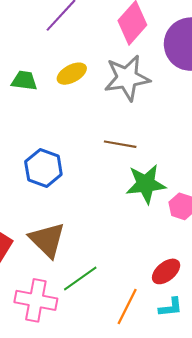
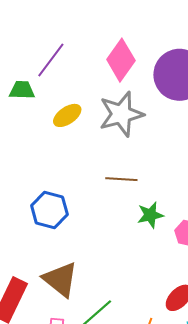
green trapezoid: (24, 81) -> (22, 90), moved
green star: (146, 184) -> (150, 215), size x0.7

